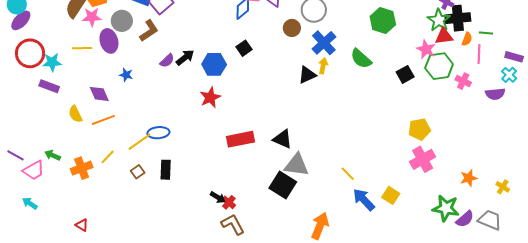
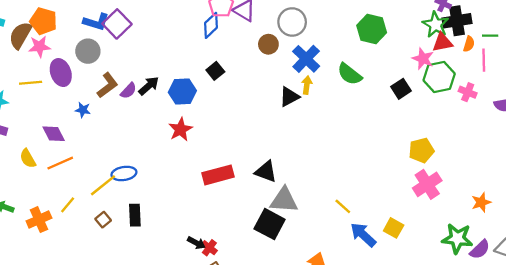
gray circle: (122, 21) -> (88, 51), moved
brown L-shape: (149, 31) -> (107, 85), moved

